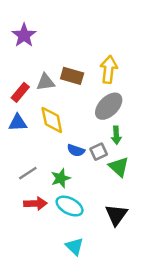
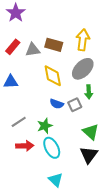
red rectangle: (20, 92) -> (13, 47), moved
yellow diamond: (52, 120) -> (53, 76), moved
green triangle: (119, 167) -> (91, 132), moved
cyan ellipse: (70, 206) -> (52, 148), turned 35

